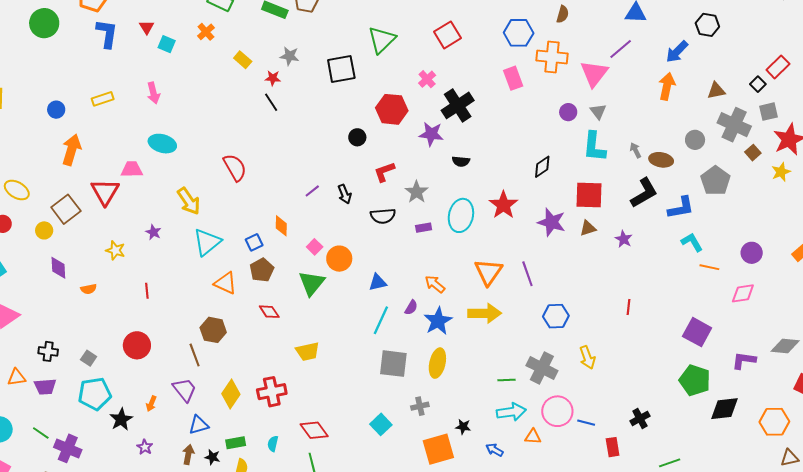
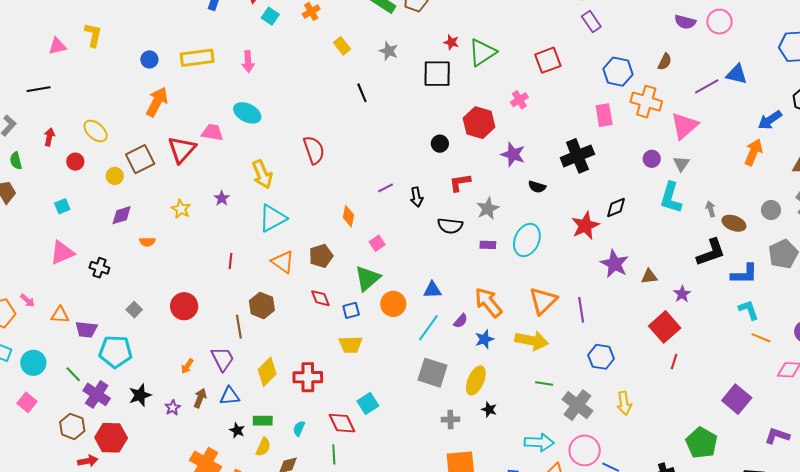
purple line: (621, 49) -> (707, 86), moved
red star: (273, 78) -> (451, 42), moved
yellow rectangle: (103, 99) -> (197, 58), size x1.5
black cross: (458, 105) -> (577, 156), moved
red square: (589, 195) -> (665, 327), moved, turned 36
red star: (503, 205) -> (585, 226), moved
blue square: (254, 242) -> (351, 310), moved
orange circle: (339, 259) -> (393, 304), moved
purple diamond: (58, 268) -> (122, 215), turned 65
orange arrow: (435, 284) -> (488, 302), size x1.5
red line: (147, 291) -> (231, 261), moved
blue star: (438, 321) -> (484, 339), size x0.7
black cross: (48, 351) -> (99, 268), moved
green line: (507, 380) -> (544, 384), moved
green pentagon: (695, 380) -> (702, 443), moved
cyan pentagon: (95, 394) -> (116, 352), moved
black star: (121, 419) -> (140, 395), moved
cyan square: (381, 424) -> (368, 403), moved
black star: (463, 427) -> (489, 409), moved
brown arrow: (188, 455) -> (200, 398), moved

